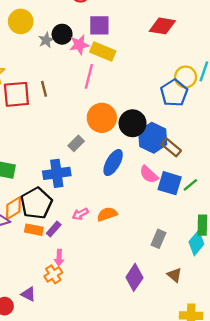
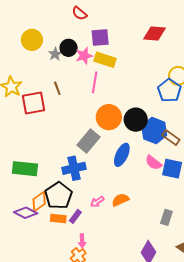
brown line: (44, 89) -> (57, 88), moved
gray rectangle: (76, 143) -> (89, 141), size x1.6

